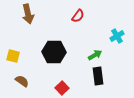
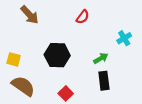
brown arrow: (28, 14) -> (30, 15), turned -30
brown semicircle: (22, 81) -> (23, 86), size x1.6

